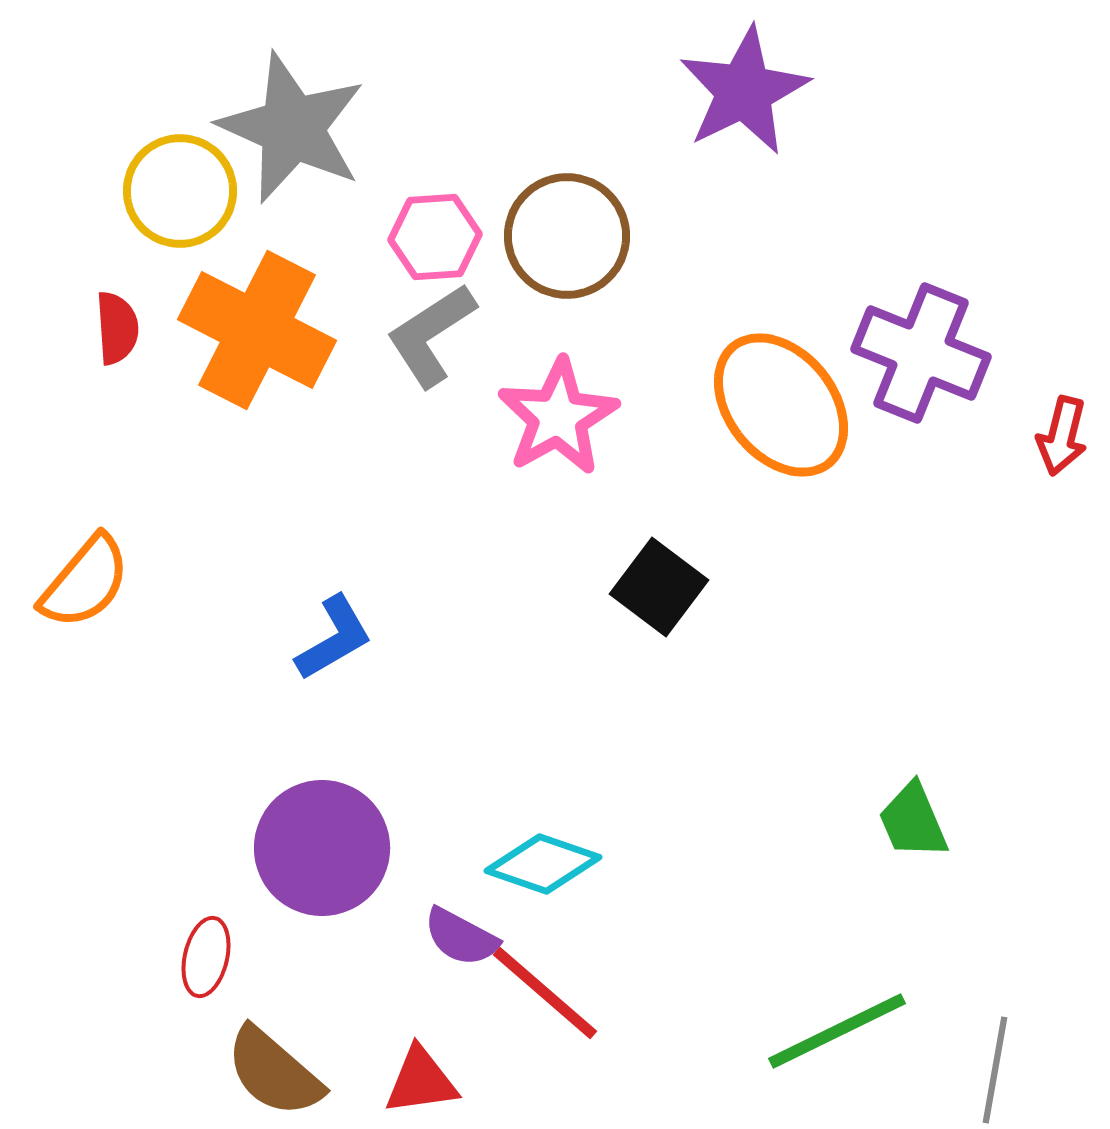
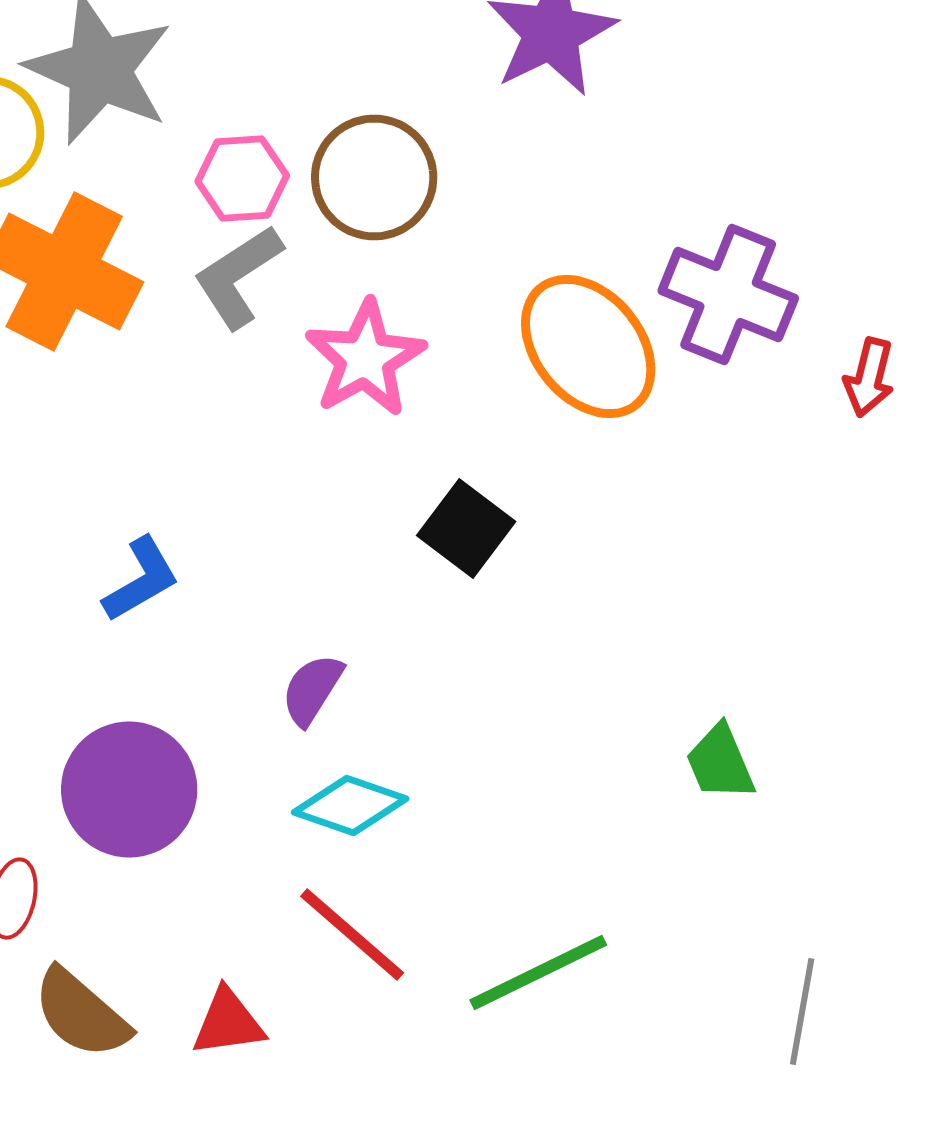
purple semicircle: (461, 937) -> (312, 690), moved, turned 94
green line: (837, 1031) -> (538, 972), moved

